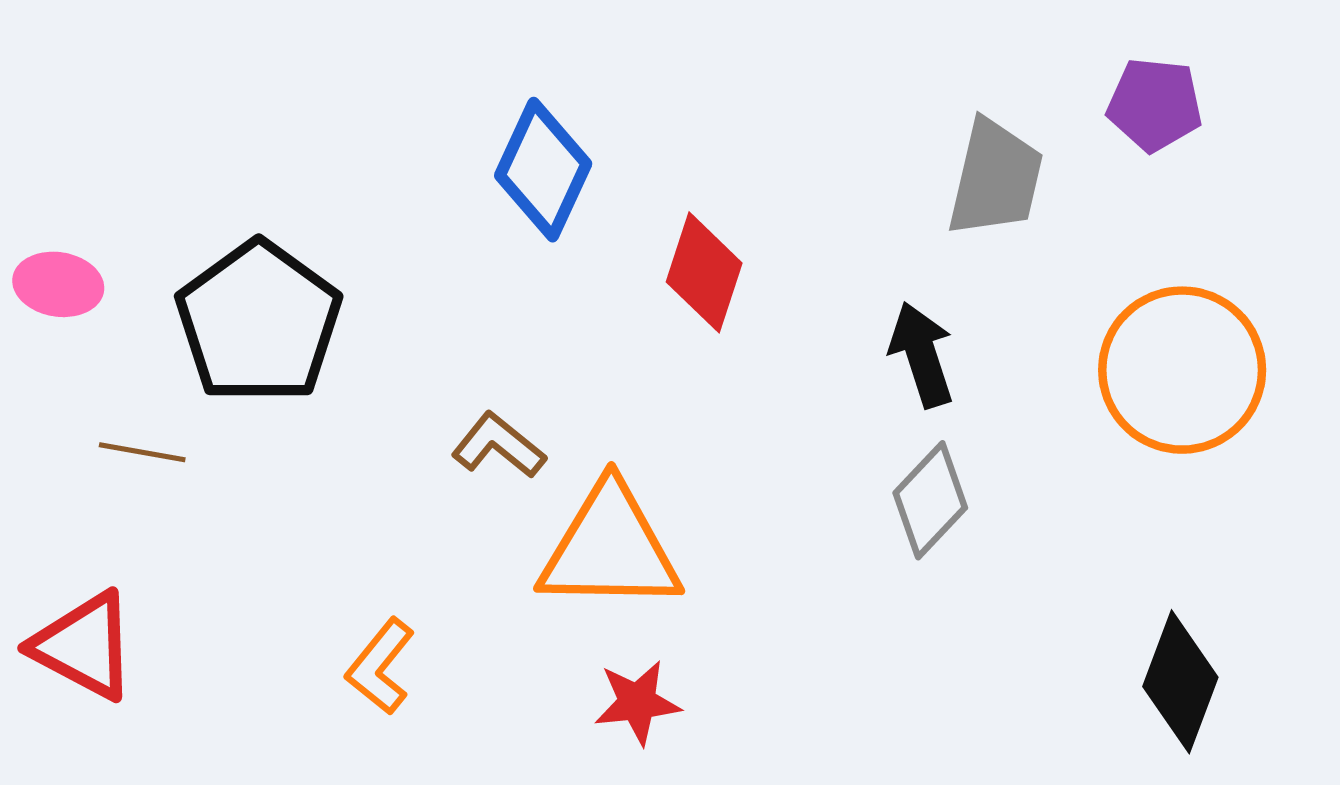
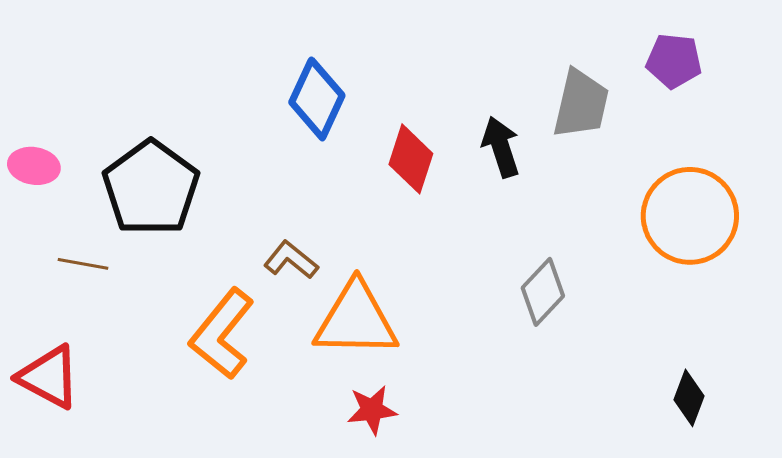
black arrow: (922, 355) -> (501, 147), moved
orange L-shape: (380, 666) -> (222, 334), moved, size x1.6
black diamond: (1180, 682) -> (689, 398), size x0.7

